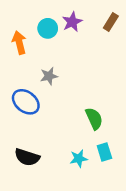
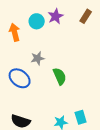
green semicircle: (94, 119) -> (60, 76), moved

